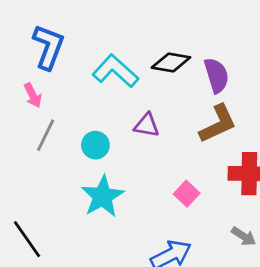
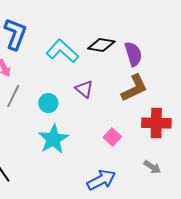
purple triangle: (147, 125) -> (84, 89), turned 30

